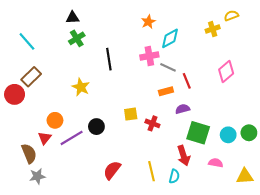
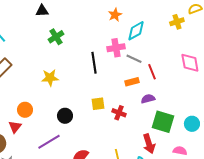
green cross: (77, 38) -> (56, 37), moved
black line: (109, 59) -> (94, 63), moved
pink diamond: (226, 72) -> (190, 63), turned -60
yellow star: (81, 87) -> (50, 78), turned -30
purple line: (72, 138) -> (49, 142), moved

